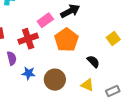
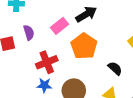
red cross: (28, 39) -> (47, 62), moved
purple semicircle: (12, 58) -> (29, 33), moved

